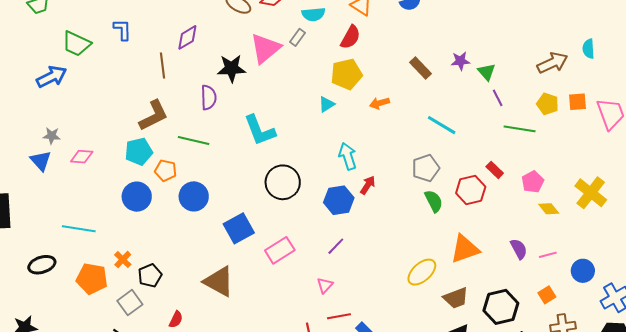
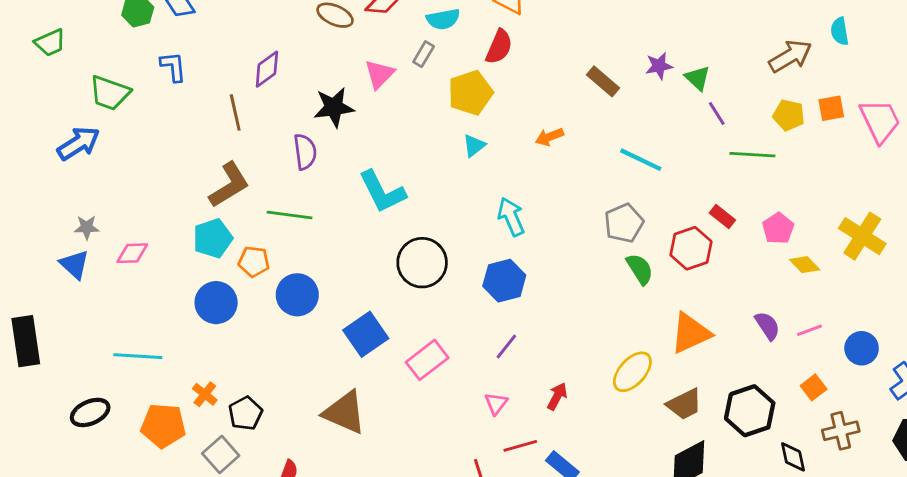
pink triangle: (265, 48) -> (380, 74), size x0.7
yellow pentagon: (346, 74) -> (470, 93), moved
red arrow: (368, 185) -> (557, 396), moved

